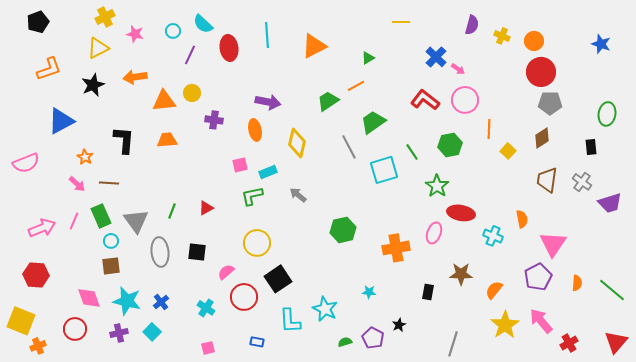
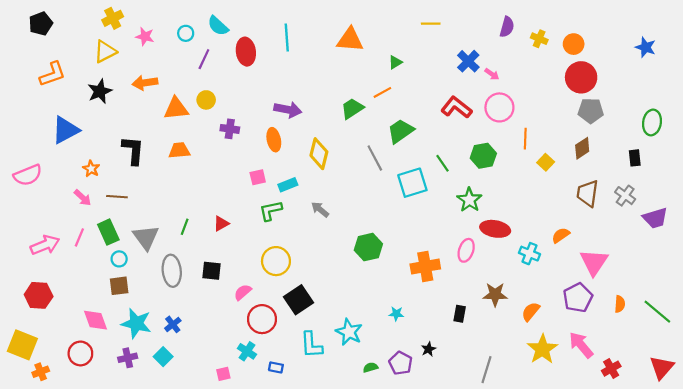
orange triangle: (314, 46) -> (350, 40), moved, turned 32
orange semicircle: (522, 219) -> (561, 235), turned -114
cyan cross: (206, 308) -> (247, 351), moved

